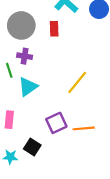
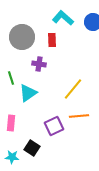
purple cross: (25, 56) -> (39, 64), moved
orange line: (84, 128) -> (79, 116), moved

